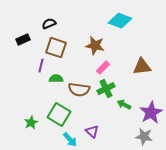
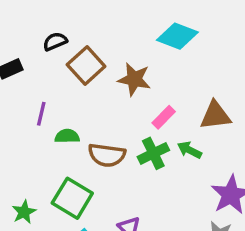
brown square: (56, 48) -> (86, 66), moved, turned 30
pink rectangle: (103, 68) -> (164, 117), moved
green arrow: (124, 105) -> (189, 150), moved

